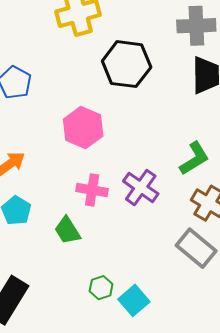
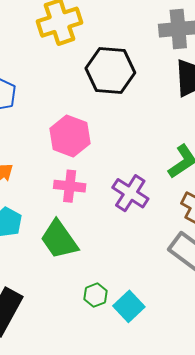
pink cross: (92, 190) -> (70, 186), moved
green trapezoid: (67, 230) -> (59, 240), size x1.4

